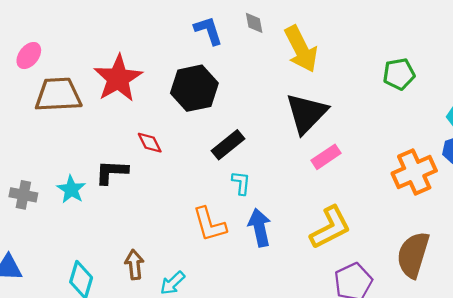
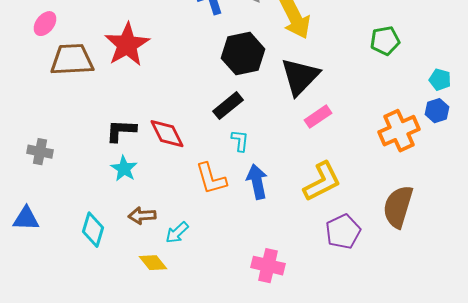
black hexagon: (194, 88) -> (243, 54), moved
red diamond: (150, 143) -> (167, 134), moved, size x1.5
cyan star: (71, 189) -> (124, 169), moved
brown arrow: (134, 265) -> (142, 216), turned -88

